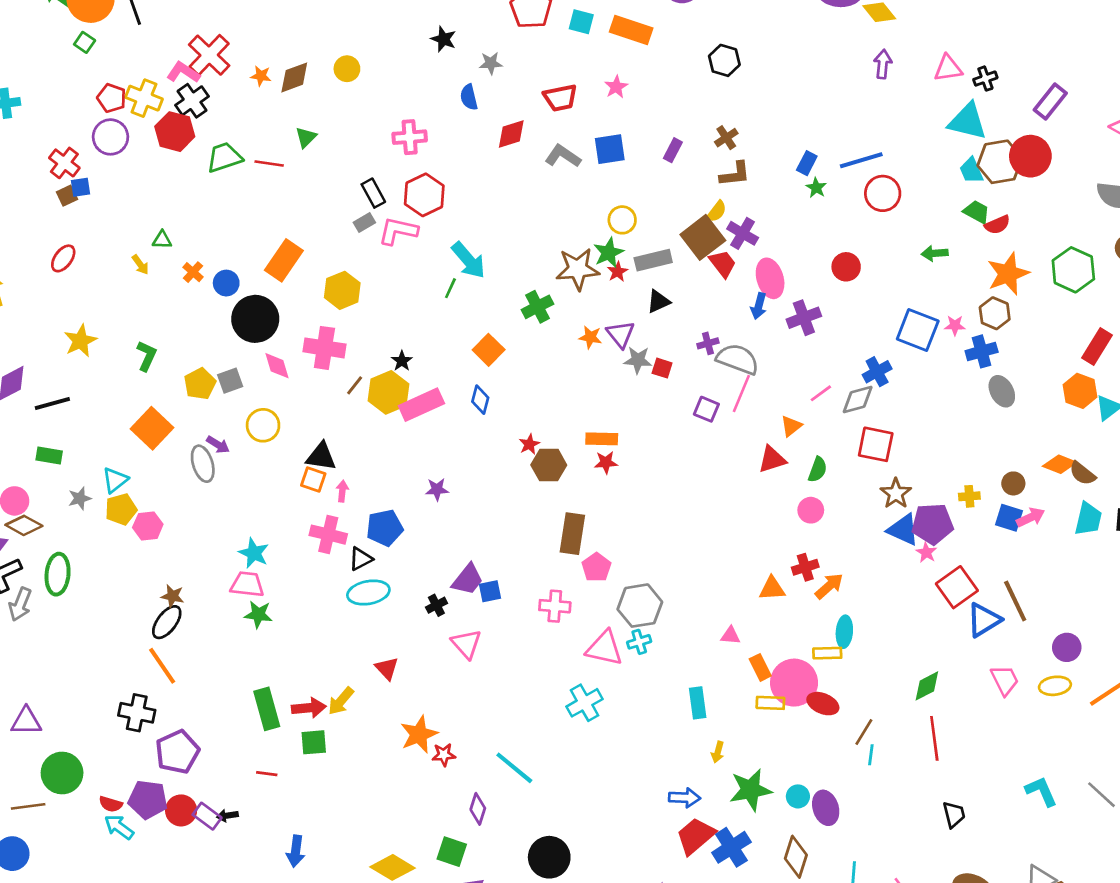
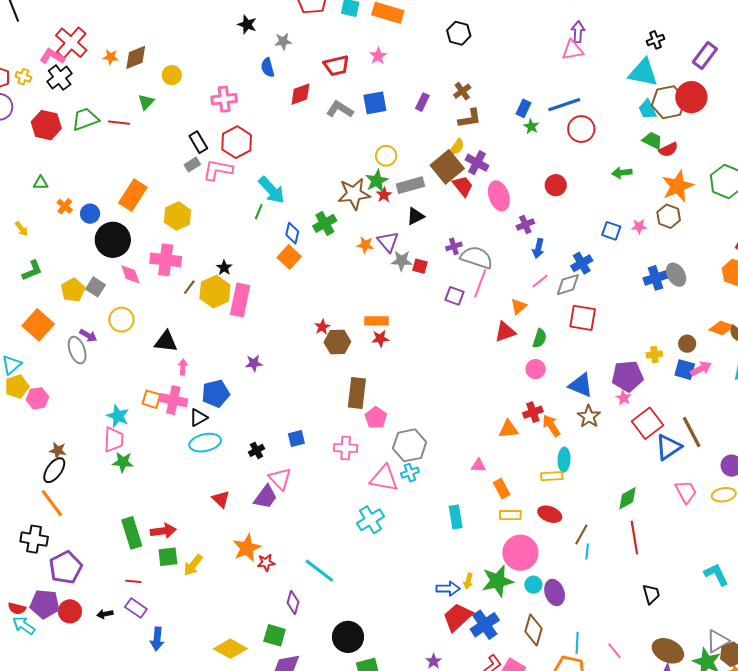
pink triangle: (948, 68) -> (572, 50), moved
yellow circle: (347, 69) -> (172, 75), moved
yellow cross: (144, 98) -> (23, 77), size x0.6
red hexagon: (175, 132) -> (46, 125), moved
yellow arrow: (140, 265) -> (21, 229), moved
blue arrow: (759, 306) -> (538, 248), moved
purple cross: (804, 318) -> (525, 225), size x0.7
blue square: (918, 330) -> (611, 231), size x0.6
blue cross: (982, 351) -> (655, 278), moved
green L-shape: (147, 356) -> (32, 271), turned 45
gray square: (230, 381) -> (96, 287), turned -36
blue diamond: (480, 400) -> (292, 233), moved
pink rectangle: (421, 405) -> (240, 300), turned -52
orange square: (313, 480) -> (151, 399), moved
brown star: (896, 493) -> (589, 416), moved
blue triangle: (903, 530) -> (581, 385), moved
purple trapezoid: (468, 579) -> (266, 497), moved
pink trapezoid: (247, 584) -> (114, 440), turned 88
orange arrow: (829, 586) -> (551, 426), turned -80
pink circle: (794, 683) -> (520, 553), moved
yellow arrow: (341, 701) -> (193, 565), moved
yellow arrow: (718, 752) -> (468, 581), moved
purple rectangle: (207, 816) -> (136, 608), moved

